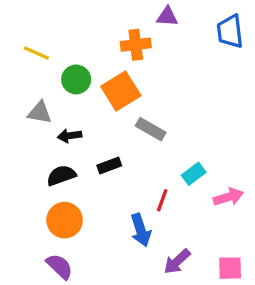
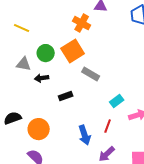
orange cross: (136, 45) -> (82, 23), turned 36
green circle: (76, 79) -> (46, 53), moved
black semicircle: (61, 175) -> (13, 118), moved
red line: (162, 200) -> (108, 126), moved

